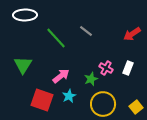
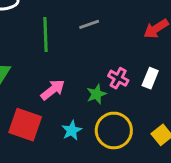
gray line: (86, 31) -> (89, 24), turned -56
green line: (56, 38) -> (45, 35), turned 40
cyan star: (69, 96) -> (72, 130), moved

